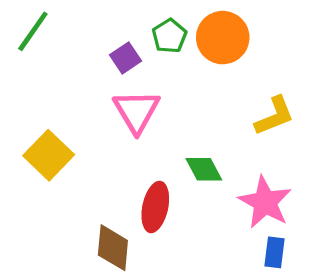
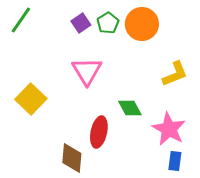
purple square: (125, 58) -> (81, 23), moved

